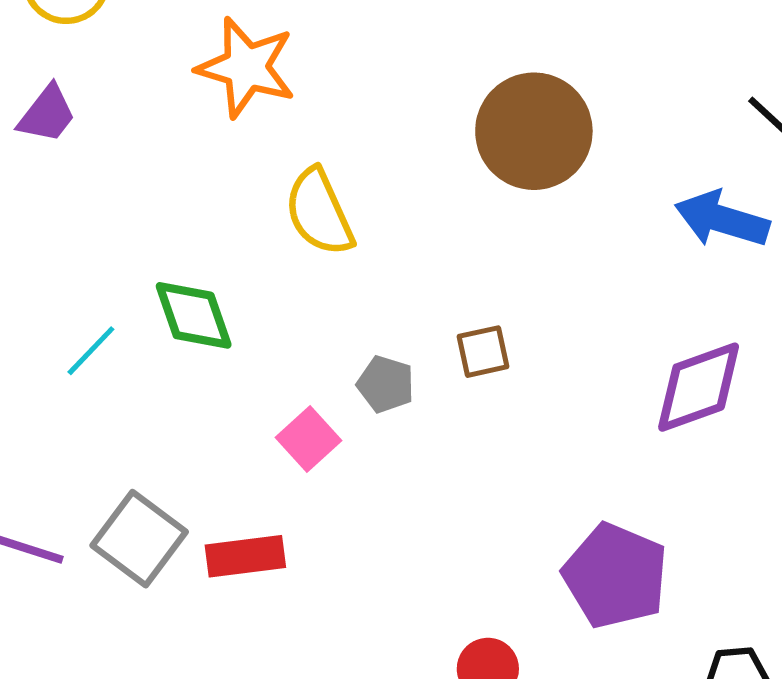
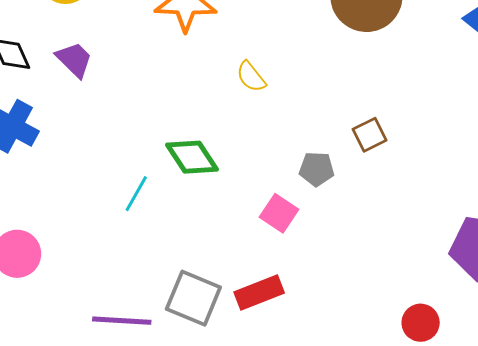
purple trapezoid: (47, 114) -> (74, 60), turned -69
yellow semicircle: (319, 212) -> (251, 77), size x0.6

